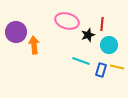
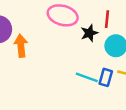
cyan line: (81, 61) -> (87, 77), moved

